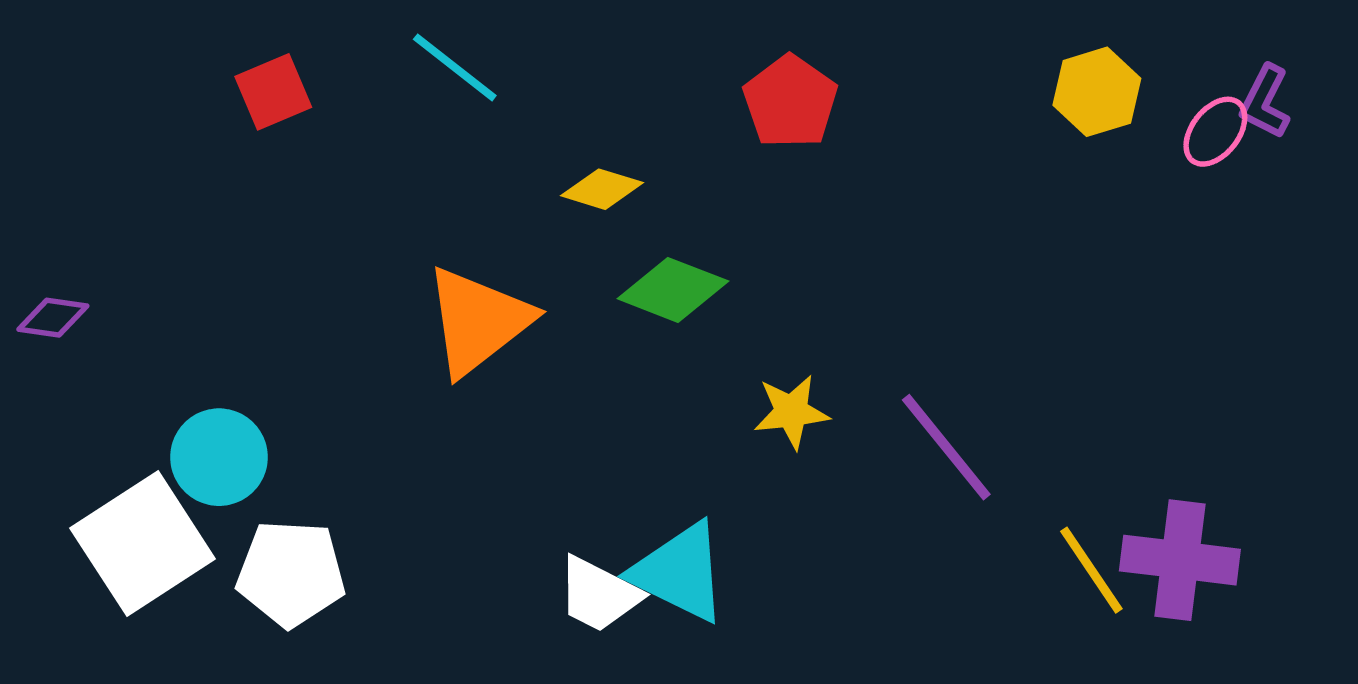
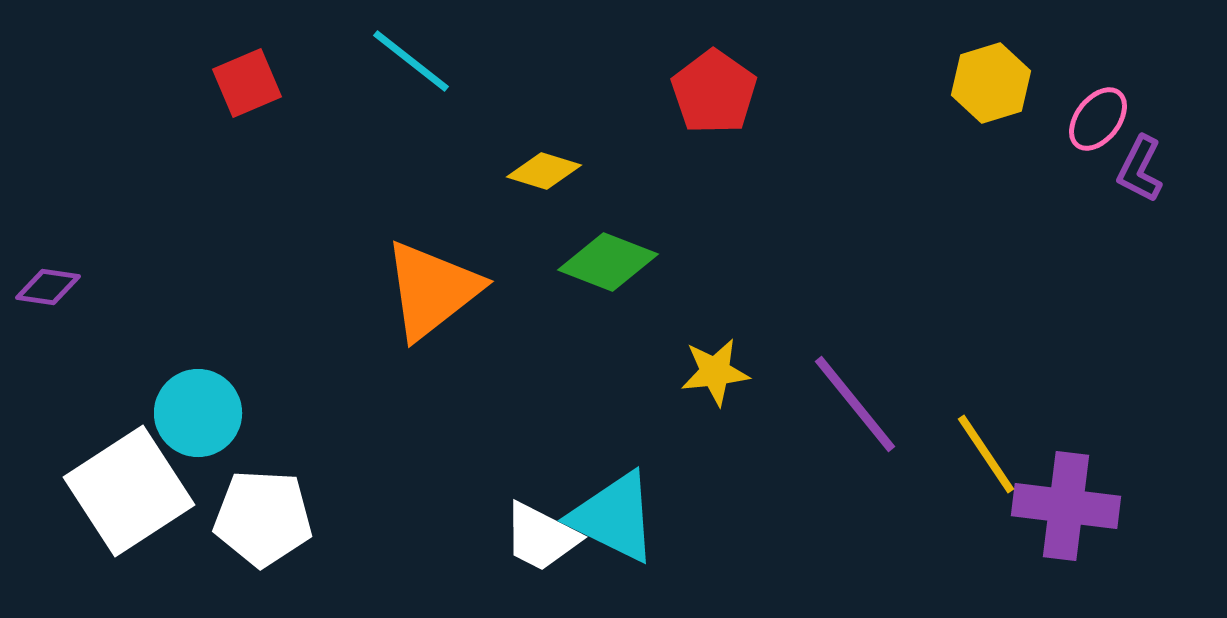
purple L-shape: (1265, 102) -> (1140, 169), moved
yellow line: (1091, 570) -> (986, 454), moved

